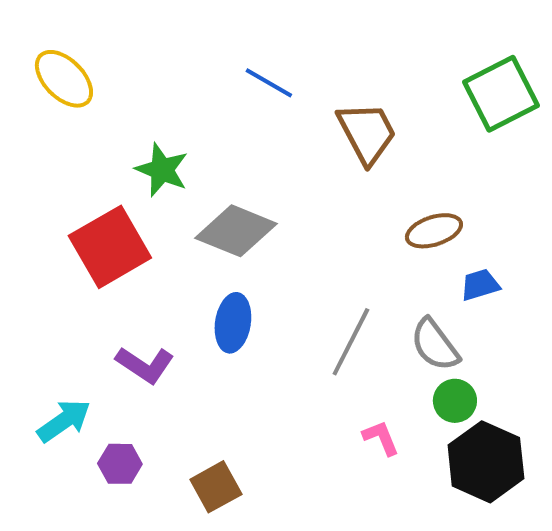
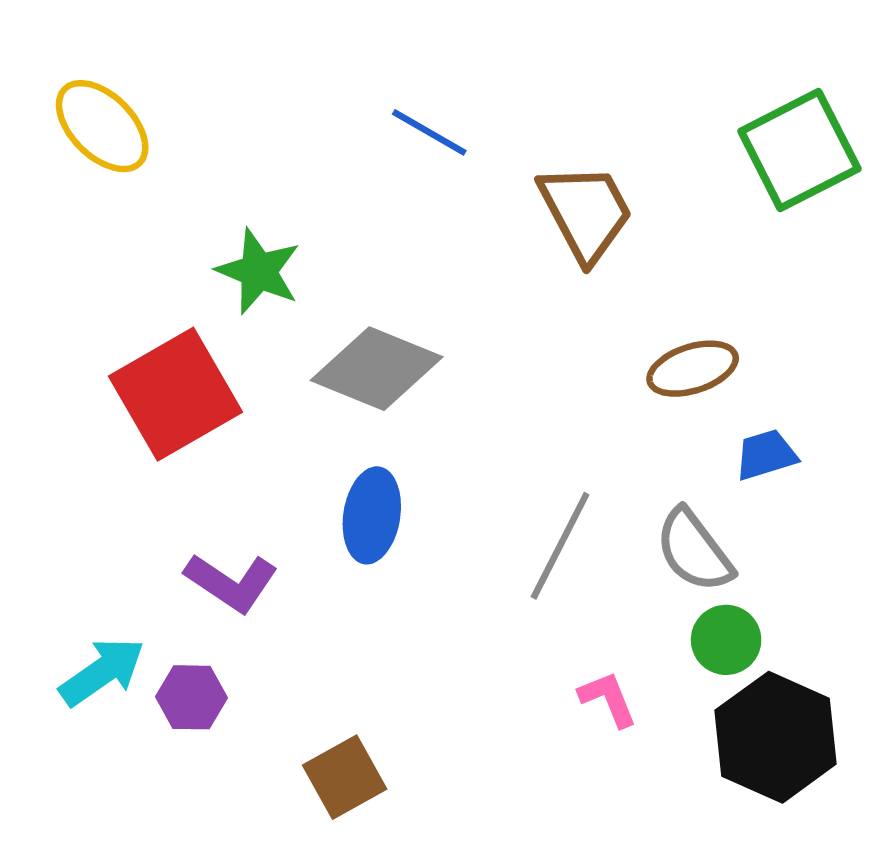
purple hexagon: (120, 464) -> (191, 697), moved

